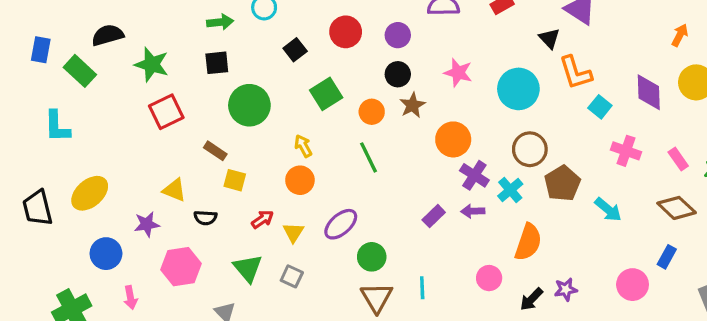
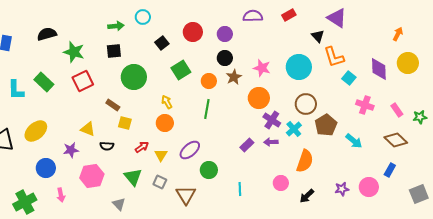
green rectangle: (80, 71) -> (44, 82), moved
pink star: (458, 73) -> (262, 68), moved
green line: (368, 157) -> (207, 109), turned 36
purple star: (566, 289) -> (342, 189), moved
brown triangle: (377, 298) -> (186, 195), moved

